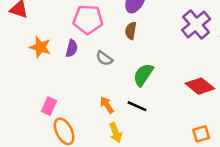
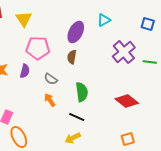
green semicircle: (143, 75) -> (82, 92), turned 138
orange arrow: (107, 105) -> (50, 100), moved
yellow arrow: (116, 133) -> (73, 138), moved, turned 84

